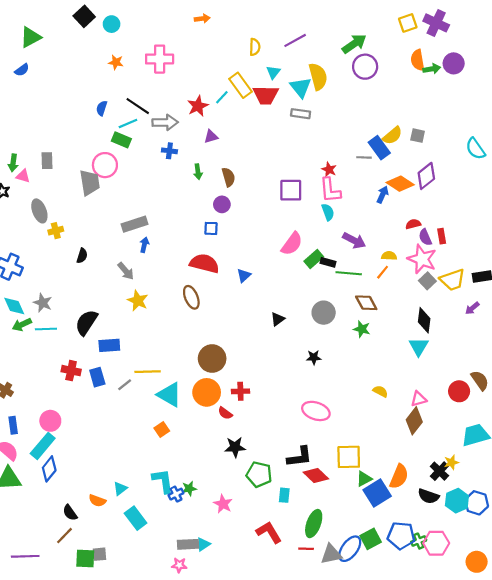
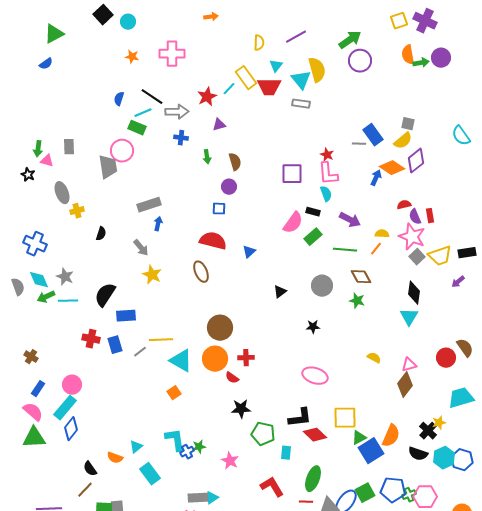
yellow semicircle: (392, 136) -> (403, 141), moved
black rectangle: (328, 262) -> (313, 212), moved
blue rectangle: (13, 425) -> (38, 389), turned 42

